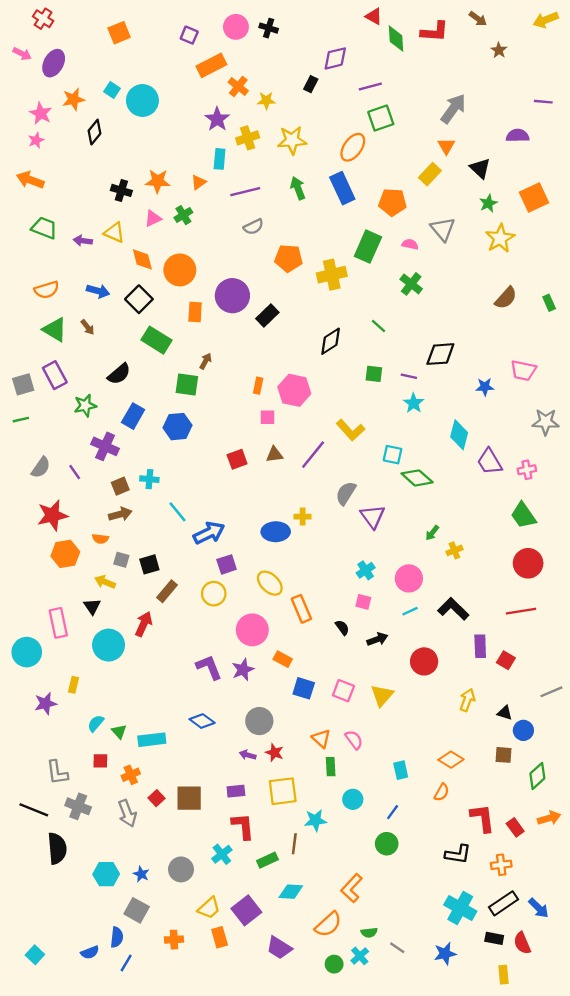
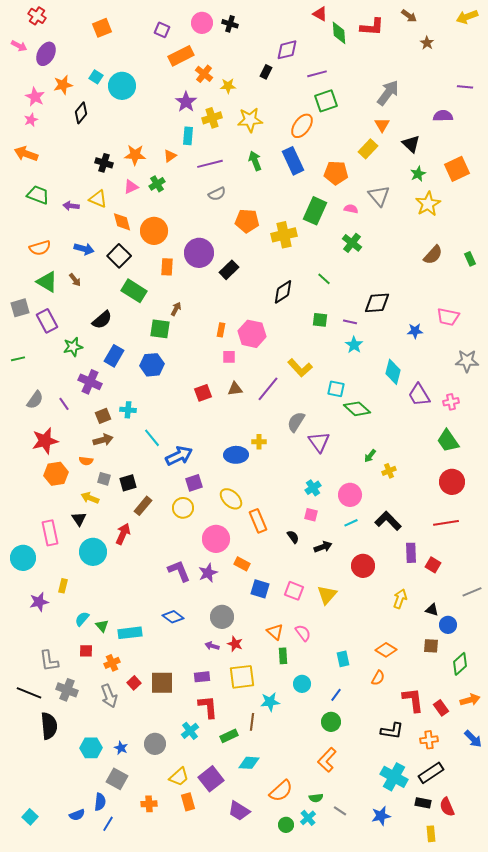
gray square: (23, 384) -> (20, 308), moved
orange L-shape: (352, 888) -> (327, 760), moved
blue arrow: (539, 908) -> (473, 739), moved

